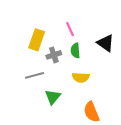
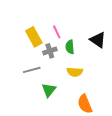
pink line: (70, 29) -> (57, 32), moved
yellow rectangle: (37, 40) -> (34, 37), turned -48

